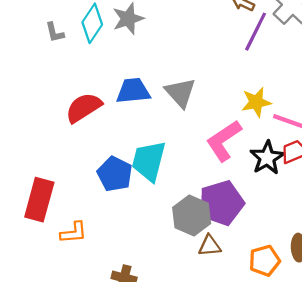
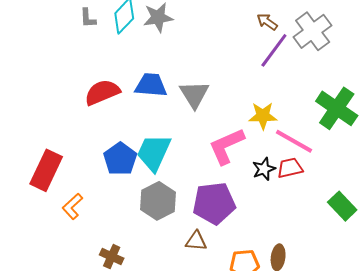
black star: (267, 158) -> (264, 169), size x0.7
gray hexagon: (192, 216) -> (158, 201), moved
orange L-shape: (74, 233) -> (72, 206), turned 132

